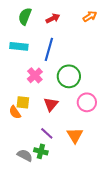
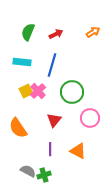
yellow square: (23, 102) -> (26, 91), moved, turned -32
orange semicircle: (15, 112) -> (18, 128), size x1.5
purple line: (47, 133) -> (50, 149), turned 48
orange triangle: (75, 135) -> (78, 151), turned -30
green cross: (41, 151) -> (44, 175), moved, turned -32

